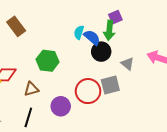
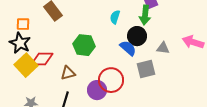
blue semicircle: (92, 37) -> (128, 48), moved
gray triangle: (127, 64) -> (163, 48), turned -32
red circle: (88, 91) -> (111, 80), moved

